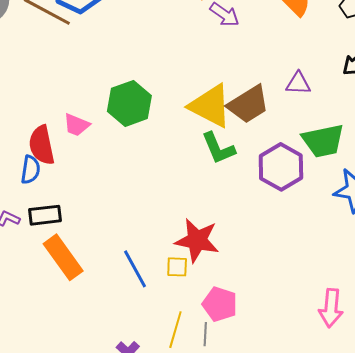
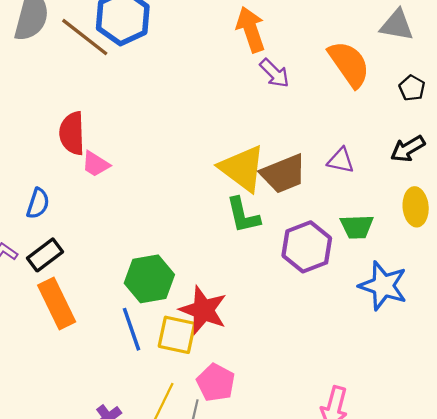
green hexagon: (129, 103) -> (149, 279), moved
green trapezoid: (323, 141) -> (357, 227), size x0.7
red semicircle: (42, 145) -> (72, 133), moved
black rectangle: (45, 215) -> (45, 255), turned -40
yellow square: (177, 267) -> (177, 335), size x1.6

